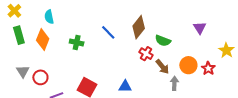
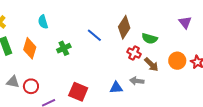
cyan semicircle: (49, 17) -> (43, 22), moved
green cross: (77, 43) -> (64, 48), turned -32
gray triangle: (23, 71) -> (13, 82), turned -40
gray arrow: (174, 83) -> (137, 81), moved, turned -80

